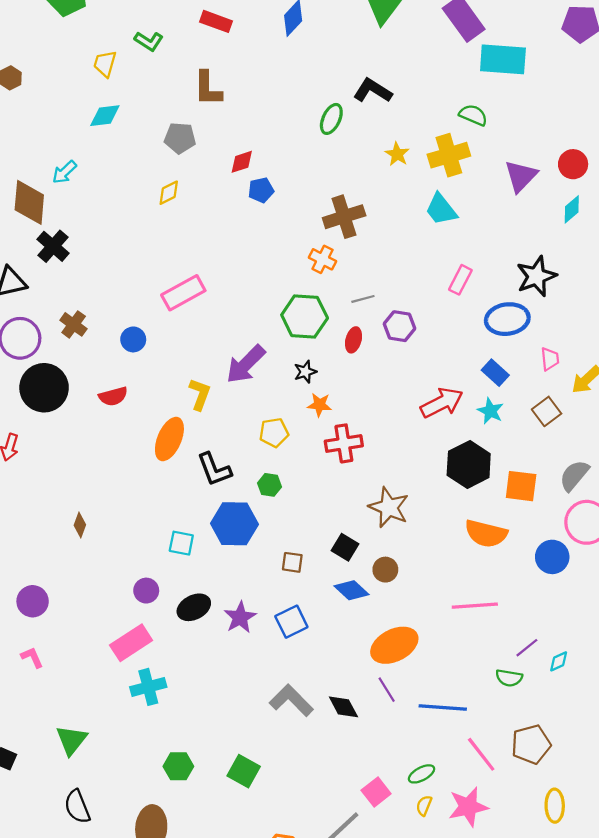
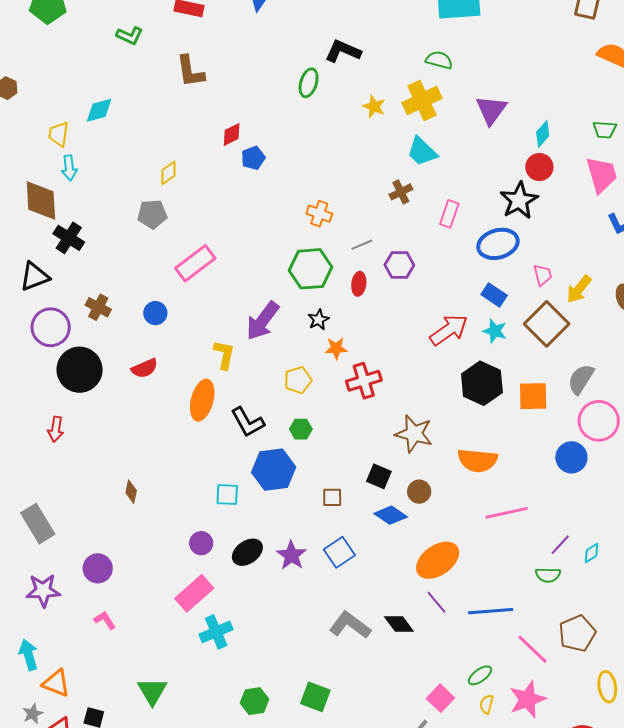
yellow trapezoid: (105, 64) -> (59, 134), moved
gray pentagon: (180, 138) -> (152, 214), moved
red circle: (573, 164) -> (539, 167), moved
cyan arrow: (64, 172) -> (69, 168), turned -45
brown cross: (344, 217) -> (401, 192), moved, size x0.6
brown square: (547, 411) -> (547, 324), size x1.6
orange semicircle: (486, 534) -> (478, 460), moved

